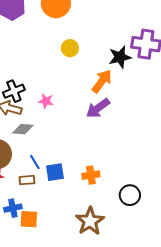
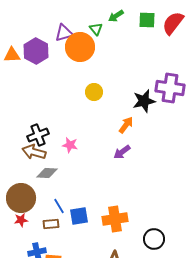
orange arrow: (102, 81) -> (126, 125), size x0.7
purple arrow: (98, 108) -> (122, 152), size x0.7
orange cross: (91, 175) -> (115, 219), size x1.4

